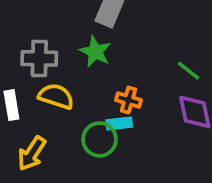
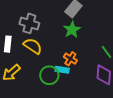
green star: (95, 52) -> (72, 30), moved

